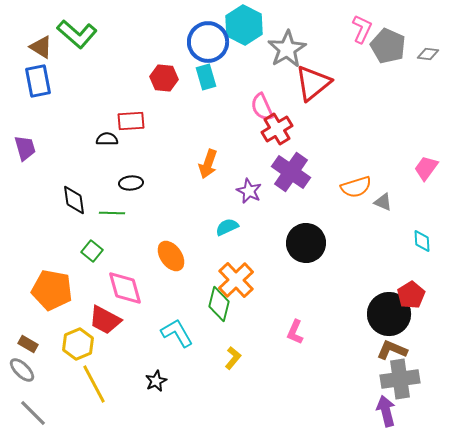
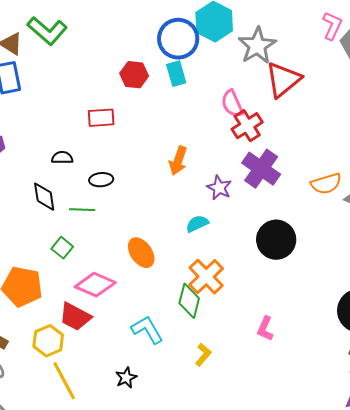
black semicircle: (107, 139) -> (62, 158), moved
pink diamond: (125, 288) -> (95, 285), turned -51

